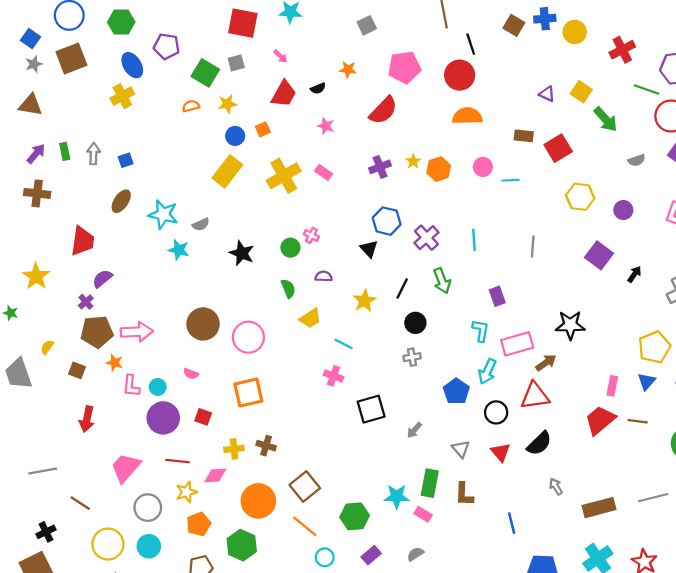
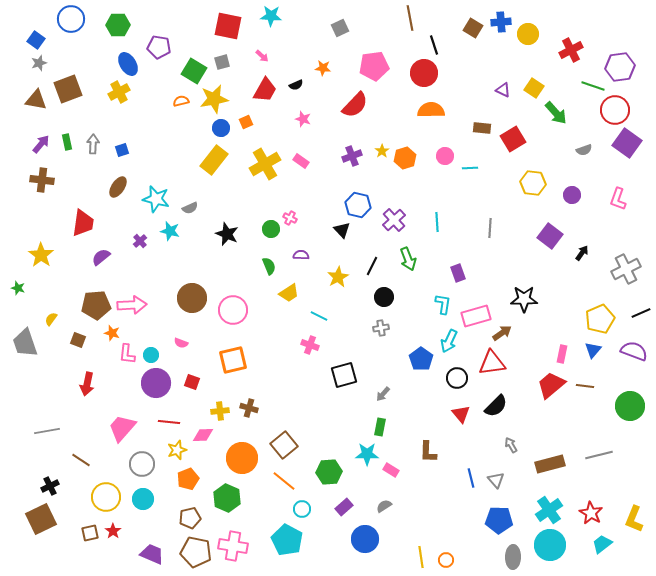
brown square: (71, 59) -> (68, 89), moved
yellow star: (227, 104) -> (214, 99), size x1.6
purple cross: (86, 302) -> (140, 241), moved
gray triangle: (461, 449) -> (496, 480), moved
green rectangle: (430, 483) -> (380, 427), moved, size x0.7

